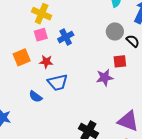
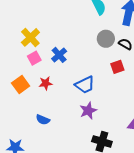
yellow cross: (42, 14) -> (30, 37), turned 36
purple star: (105, 78) -> (88, 111), moved
blue trapezoid: (58, 82) -> (85, 85), moved

